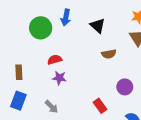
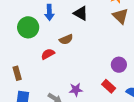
brown semicircle: (109, 54) -> (66, 39), moved
purple star: (59, 78) -> (76, 90), moved
red rectangle: (100, 106) -> (109, 86), moved

